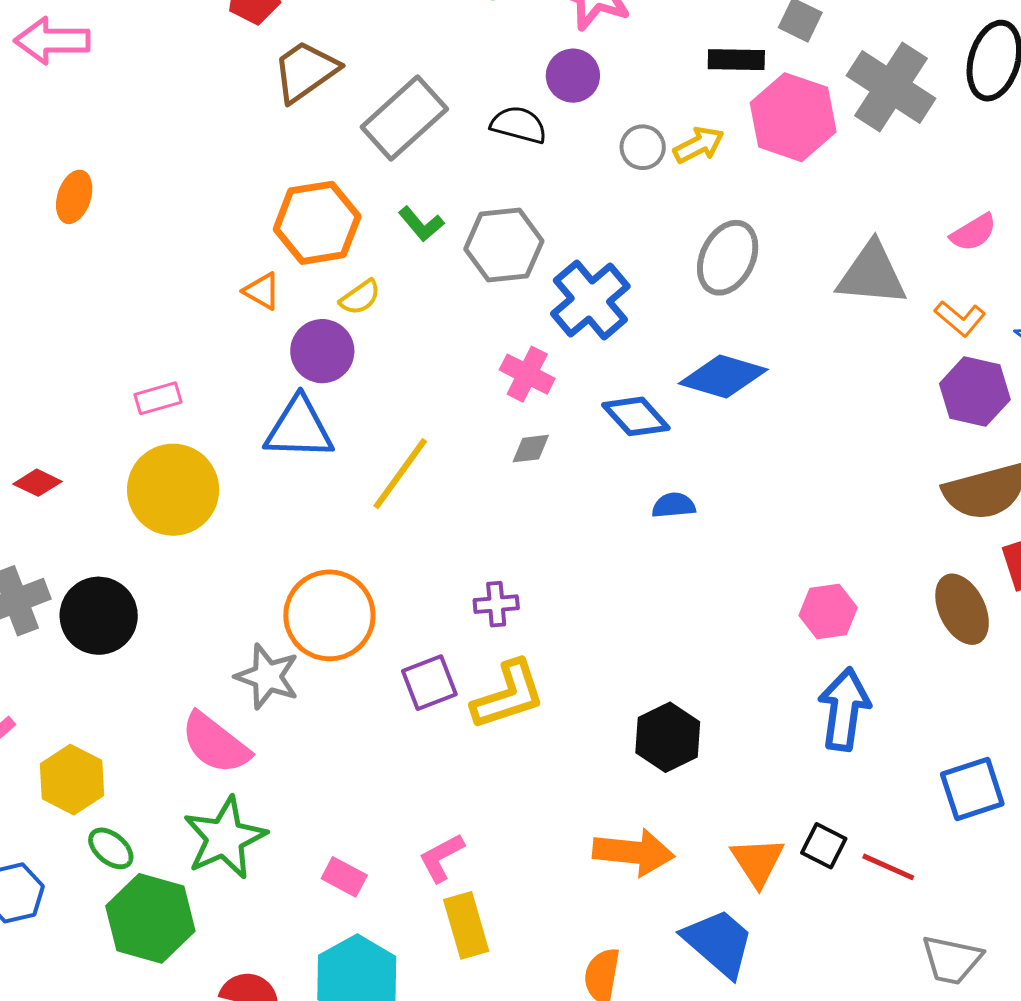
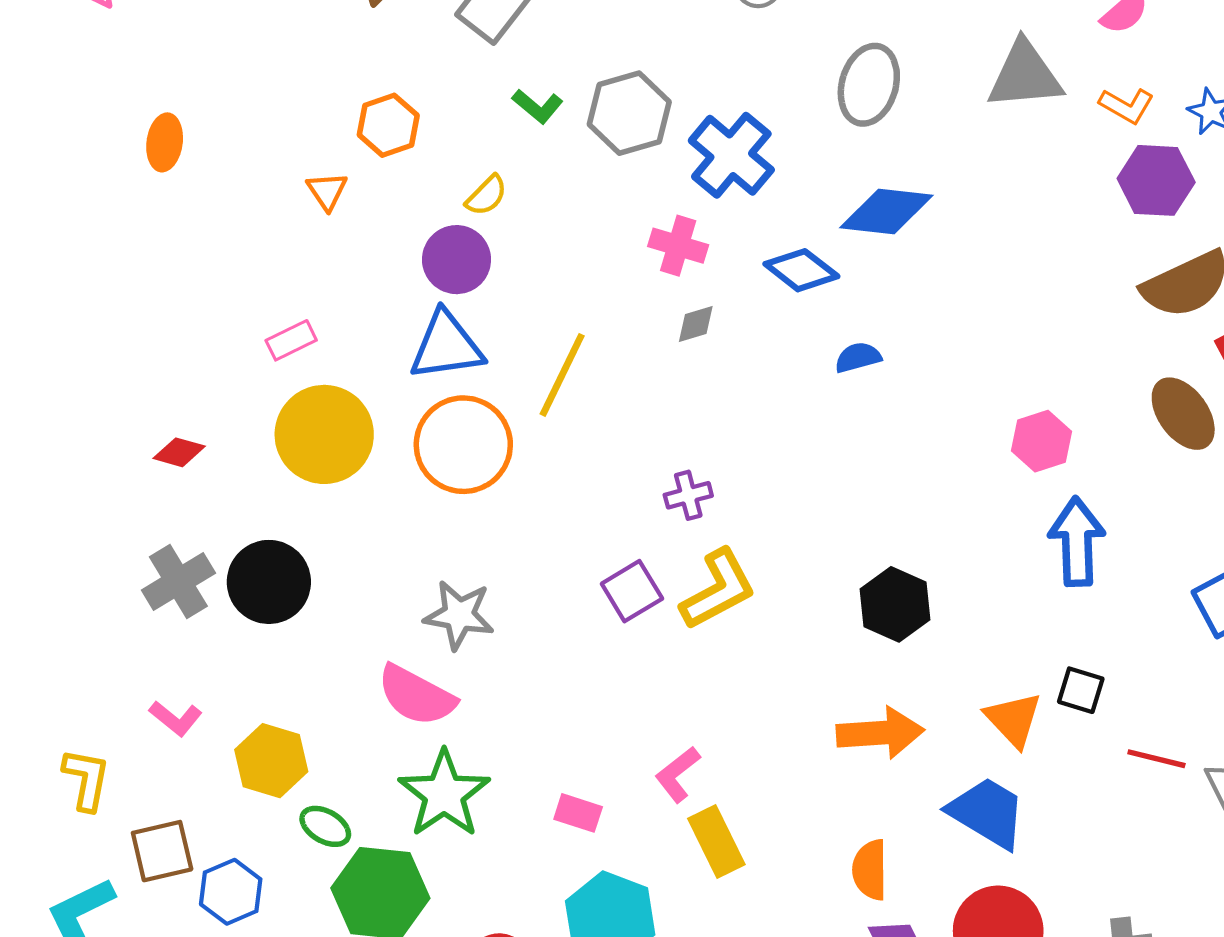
orange hexagon: (317, 223) -> (388, 125), moved, size x0.7
orange triangle: (262, 291) -> (327, 191), moved, turned 36
orange circle: (329, 615) -> (463, 445), moved
red line: (888, 867) -> (1156, 759), moved

